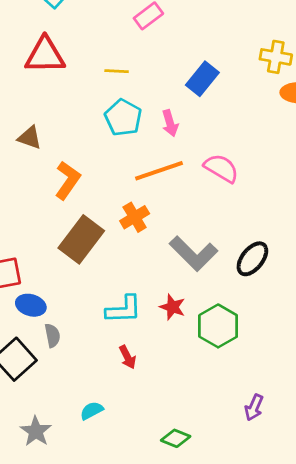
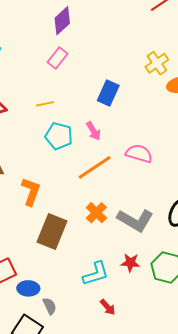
yellow cross: (276, 57) -> (157, 63), turned -30
orange cross: (135, 217) -> (96, 213), moved

